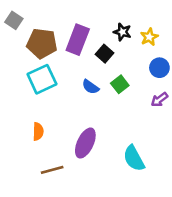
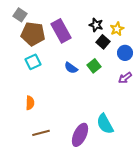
gray square: (14, 20) -> (20, 15), moved
purple rectangle: (78, 40) -> (61, 31), turned -50
black square: (105, 54) -> (103, 42), moved
cyan square: (42, 79) -> (33, 62), size x0.7
purple ellipse: (85, 143) -> (80, 135), moved

